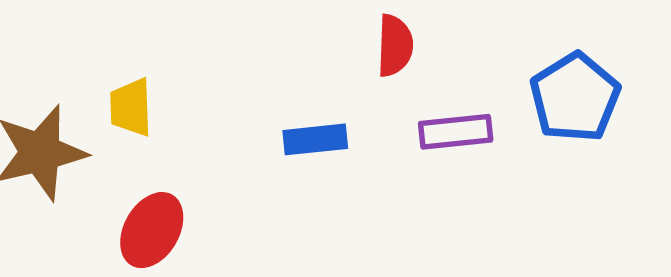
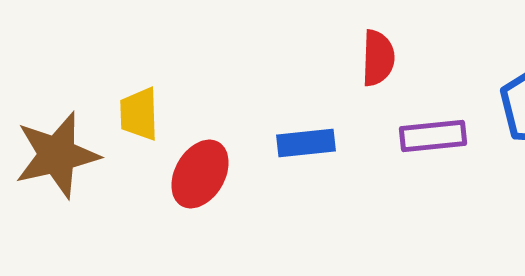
red ellipse: (152, 230) -> (200, 174), moved

